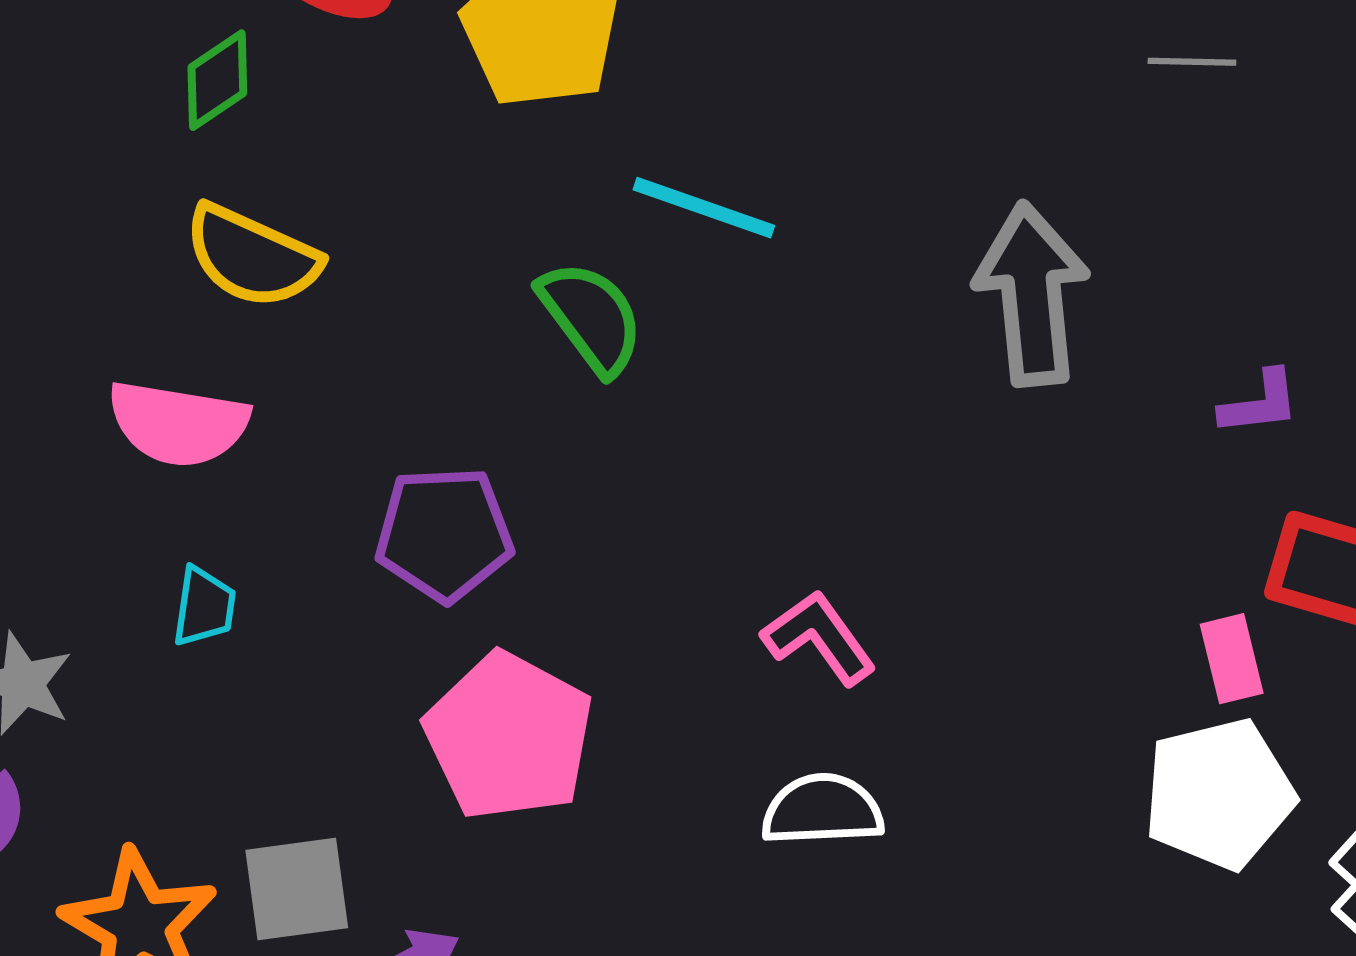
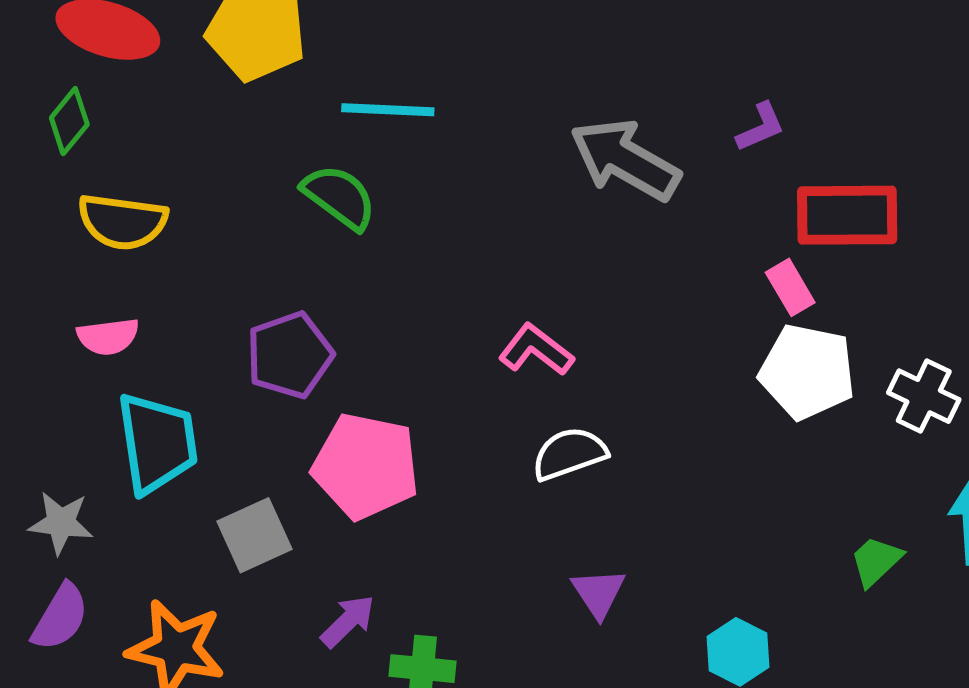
gray arrow: (1032, 294) -> (625, 160), moved, turned -38
pink semicircle: (178, 424) -> (108, 337), size x0.7
cyan trapezoid: (204, 607) -> (157, 443), size x2.0
white pentagon: (1219, 794) -> (807, 372), turned -30
gray square: (297, 889) -> (254, 535), moved

